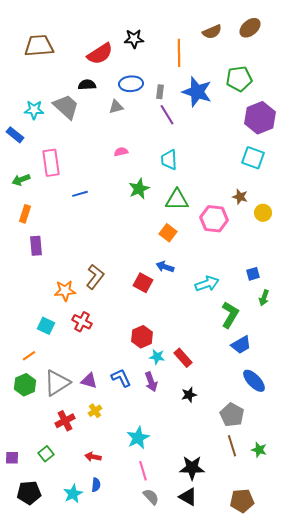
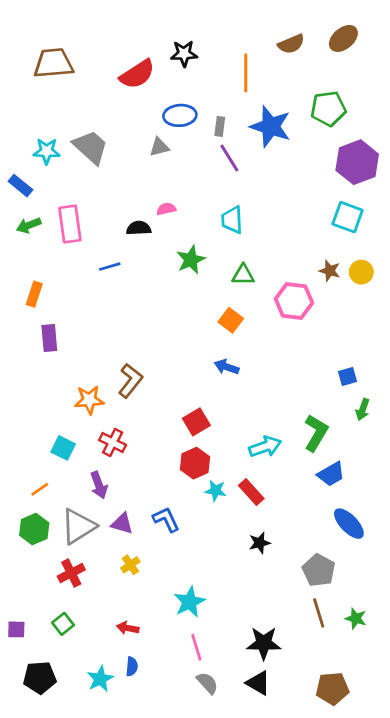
black semicircle: (87, 85) -> (139, 228), moved
green arrow: (21, 180) -> (29, 225), moved
green triangle: (177, 200) -> (243, 275), size x0.7
yellow circle: (263, 213) -> (361, 272), moved
red square: (143, 283) -> (196, 422), moved, turned 30
cyan arrow: (207, 284) -> (265, 447), moved
purple arrow: (151, 382) -> (99, 485), moved
red cross: (65, 421) -> (71, 573), moved

